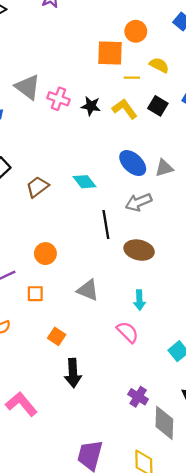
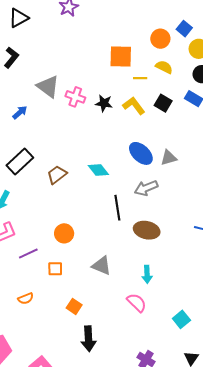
orange circle: (136, 31) -> (160, 39), moved

